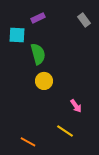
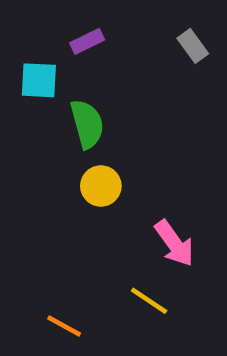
pink arrow: (76, 106) -> (174, 243), size x1.5

